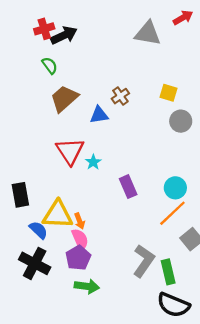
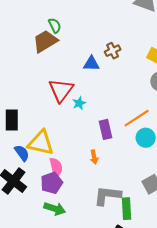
green semicircle: (50, 65) -> (55, 25), moved
brown trapezoid: (64, 98) -> (45, 41), moved
orange line: (172, 213) -> (137, 118), moved
orange arrow: (80, 221) -> (94, 157), moved
gray L-shape: (144, 261) -> (107, 196), turned -128

